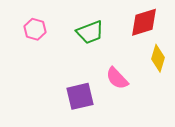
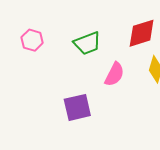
pink semicircle: (117, 78) -> (114, 74), moved, turned -110

